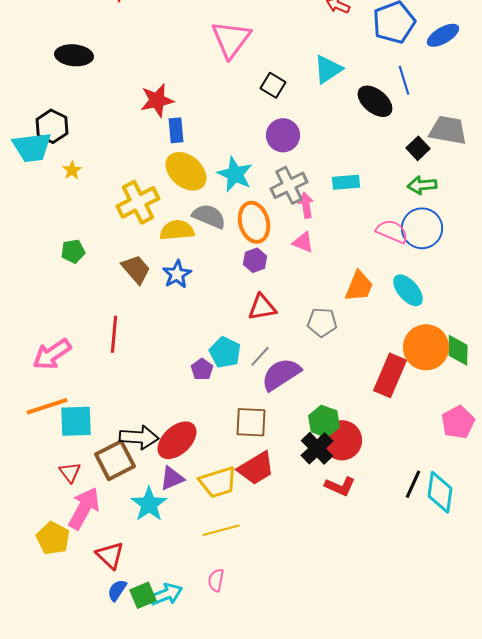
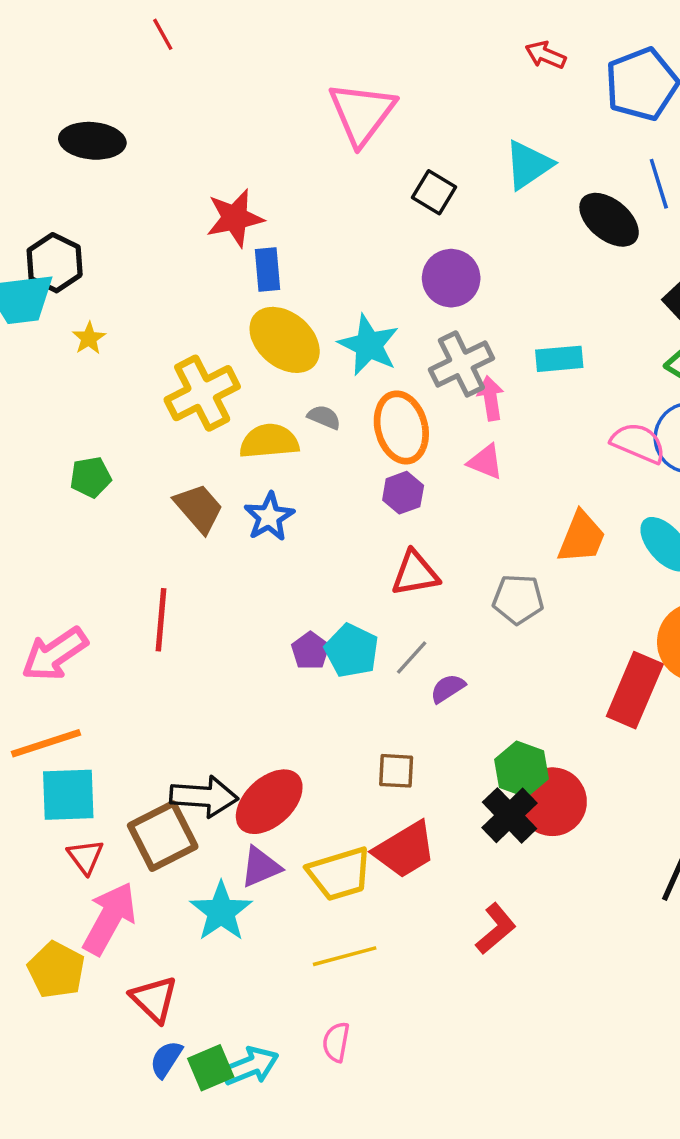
gray semicircle: (209, 216) -> (324, 417), size x0.6
purple pentagon: (202, 369) -> (310, 651), moved
purple semicircle: (281, 374) -> (448, 688), size x0.5
cyan square: (76, 421) -> (68, 795), moved
brown square: (251, 422) -> (396, 771), size x0.7
red L-shape: (340, 486) -> (496, 929), moved, turned -64

